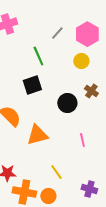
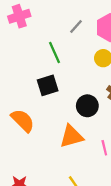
orange triangle: (37, 135) -> (71, 136), moved

